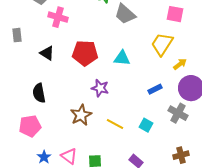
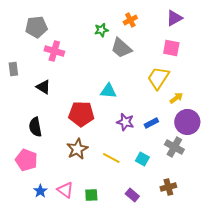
red pentagon: (85, 53) -> (81, 114), moved
cyan triangle: (122, 58) -> (108, 91), moved
purple star: (100, 88) -> (125, 122), moved
pink pentagon: (30, 126) -> (26, 160), turned 30
brown cross: (181, 155) -> (168, 187), moved

